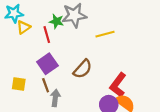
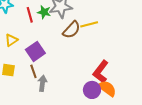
yellow triangle: (24, 27) -> (11, 40), moved
red line: (47, 35) -> (30, 15), moved
brown semicircle: (83, 69) -> (72, 30), moved

